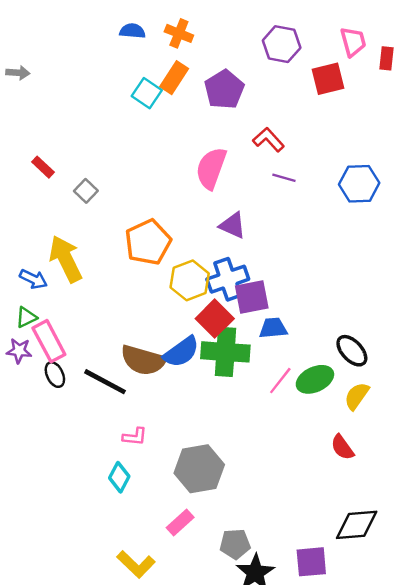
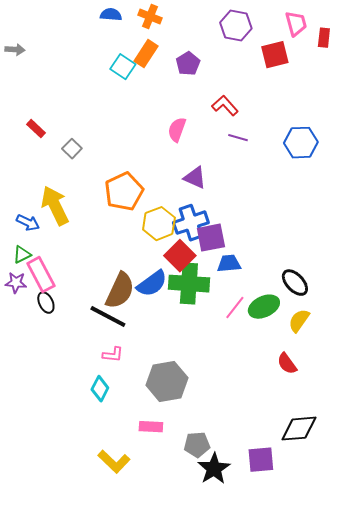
purple pentagon: (224, 89) -> (188, 64), size x0.7
pink semicircle: (211, 168) -> (177, 130), size x0.7
brown semicircle: (143, 360) -> (120, 291), turned -81
black line: (105, 382) -> (108, 317), moved
pink rectangle: (180, 522) -> (151, 427), turned 45

